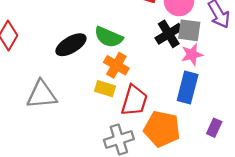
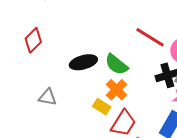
gray triangle: (42, 95) -> (48, 97), size x0.7

